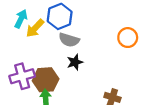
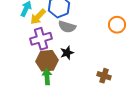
black star: (75, 62) -> (67, 53), moved
purple cross: (22, 76) -> (41, 39), moved

